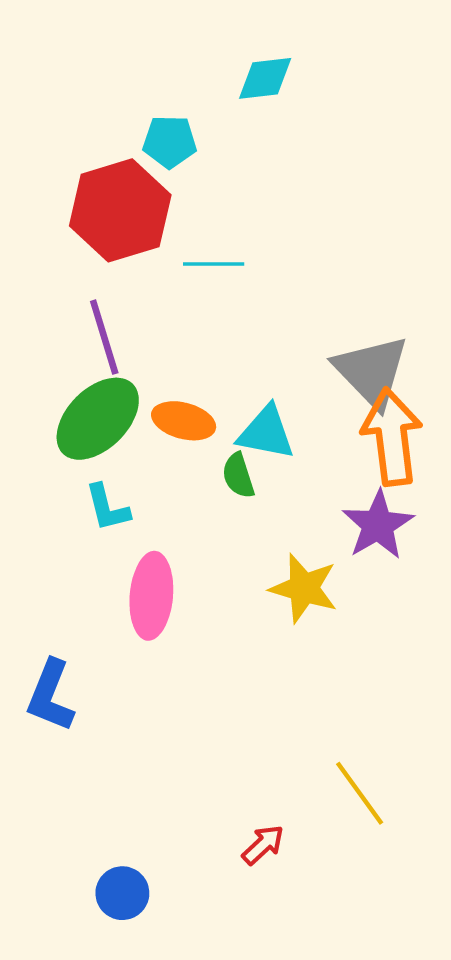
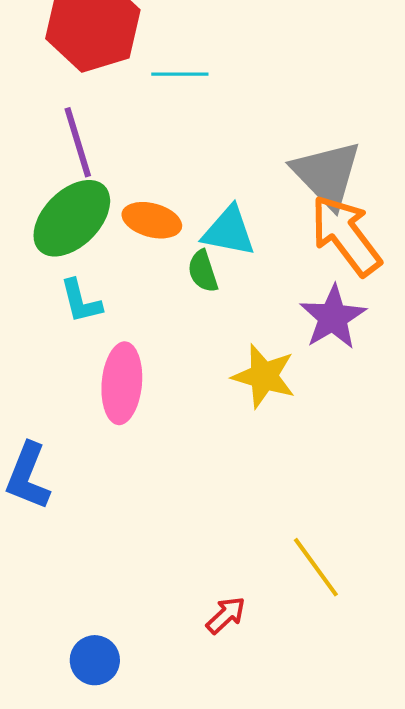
orange arrow: (392, 437) -> (346, 235), turned -30

